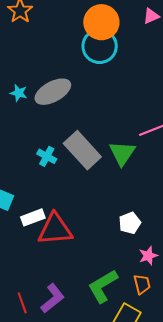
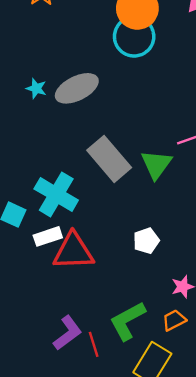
cyan cross: (47, 156) -> (56, 194), moved, size x1.8
white pentagon: (130, 223) -> (146, 241), moved
orange trapezoid: (142, 284) -> (174, 320), turned -105
red line: (22, 303) -> (94, 344), moved

